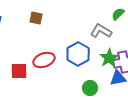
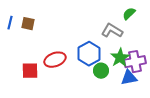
brown square: (36, 18) -> (28, 24), moved
green circle: (90, 88) -> (101, 71), moved

